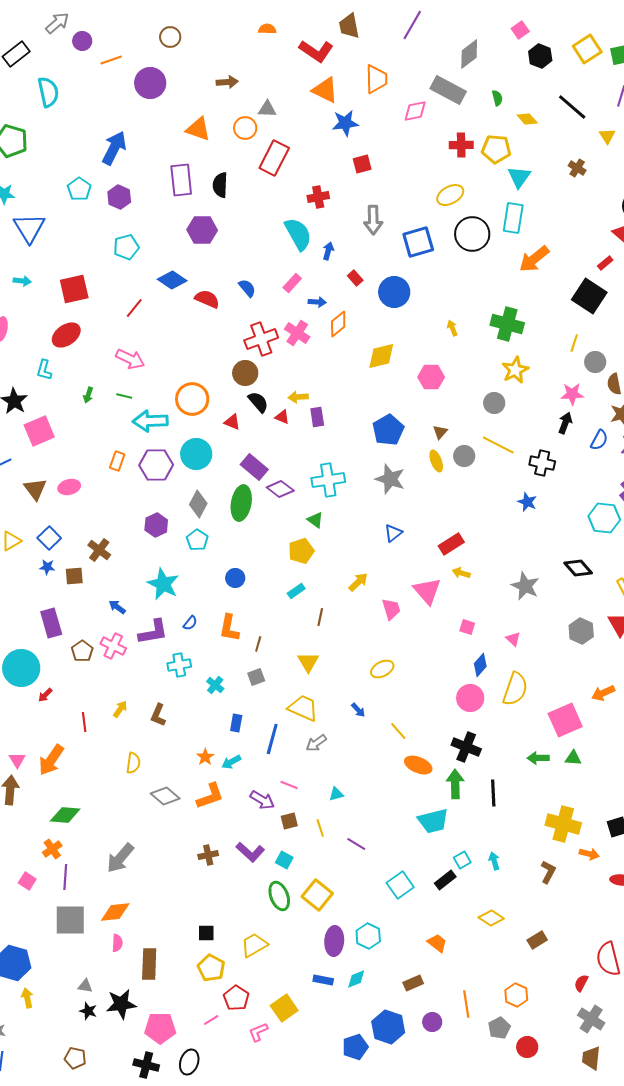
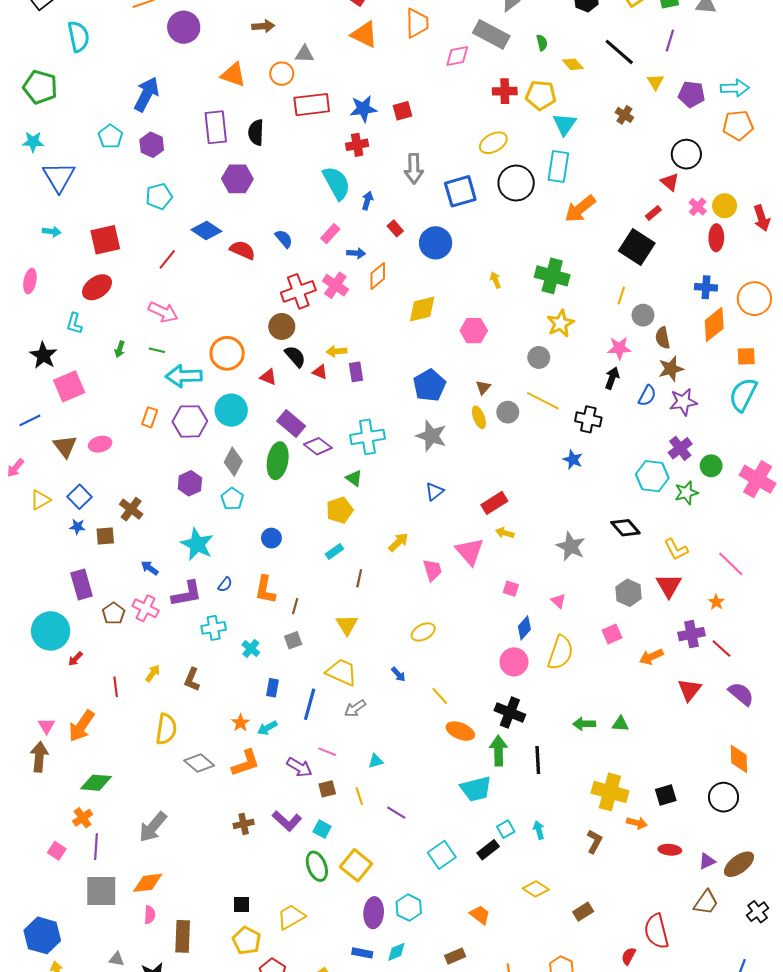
blue star: (345, 123) -> (363, 109), moved
red rectangle: (274, 158) -> (312, 105), turned 56
pink square: (565, 720) -> (612, 634), moved, size x0.6
yellow semicircle: (133, 763) -> (166, 729), size x1.4

